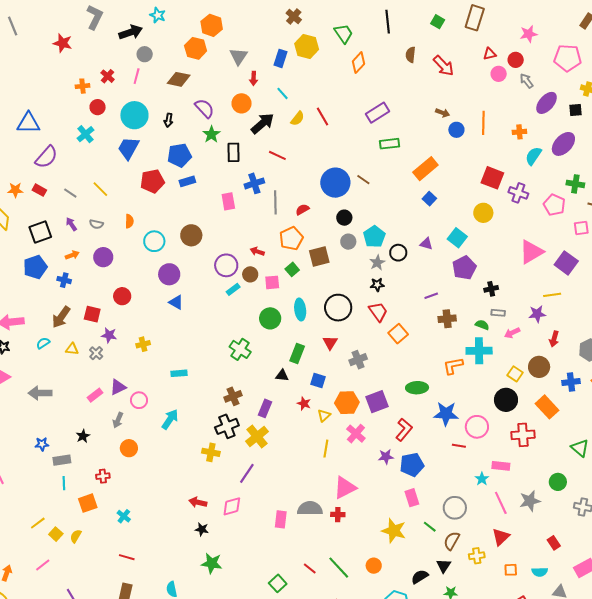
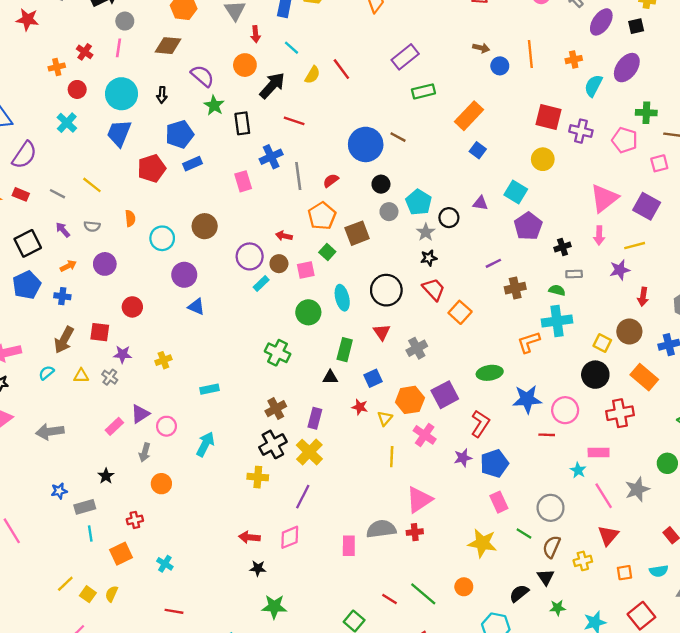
pink arrow: (512, 333) -> (599, 236), moved, turned -56
blue square: (318, 381) -> (373, 378), turned -35

